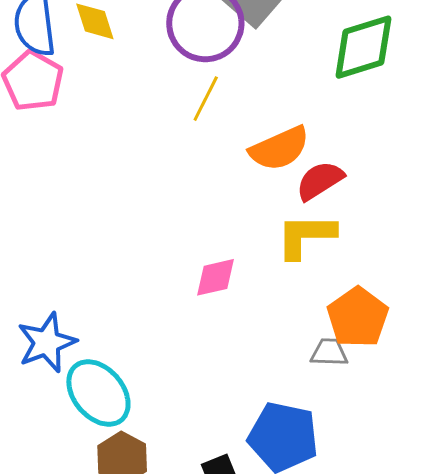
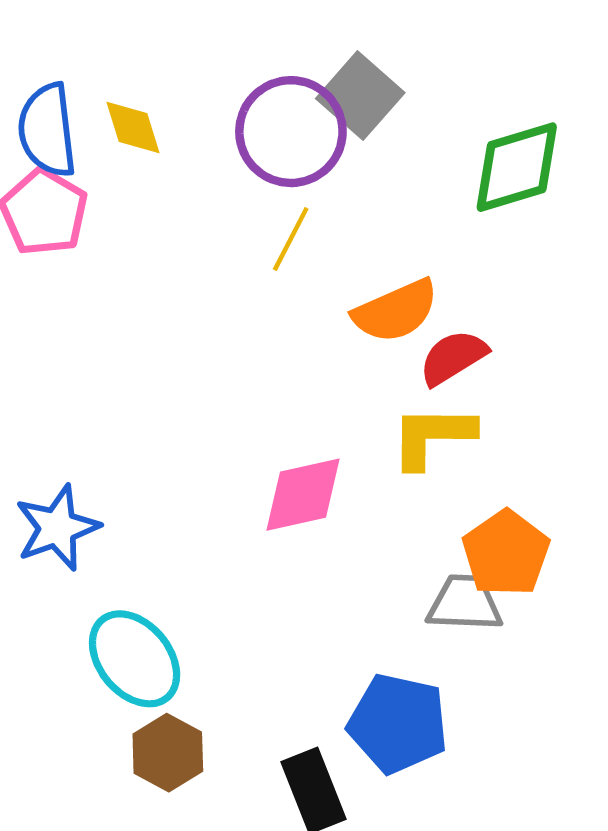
pink diamond: (215, 277) -> (303, 495), size x1.4
blue star: (47, 343) -> (57, 528), moved
gray trapezoid: (329, 352) -> (465, 603), size x1.4

